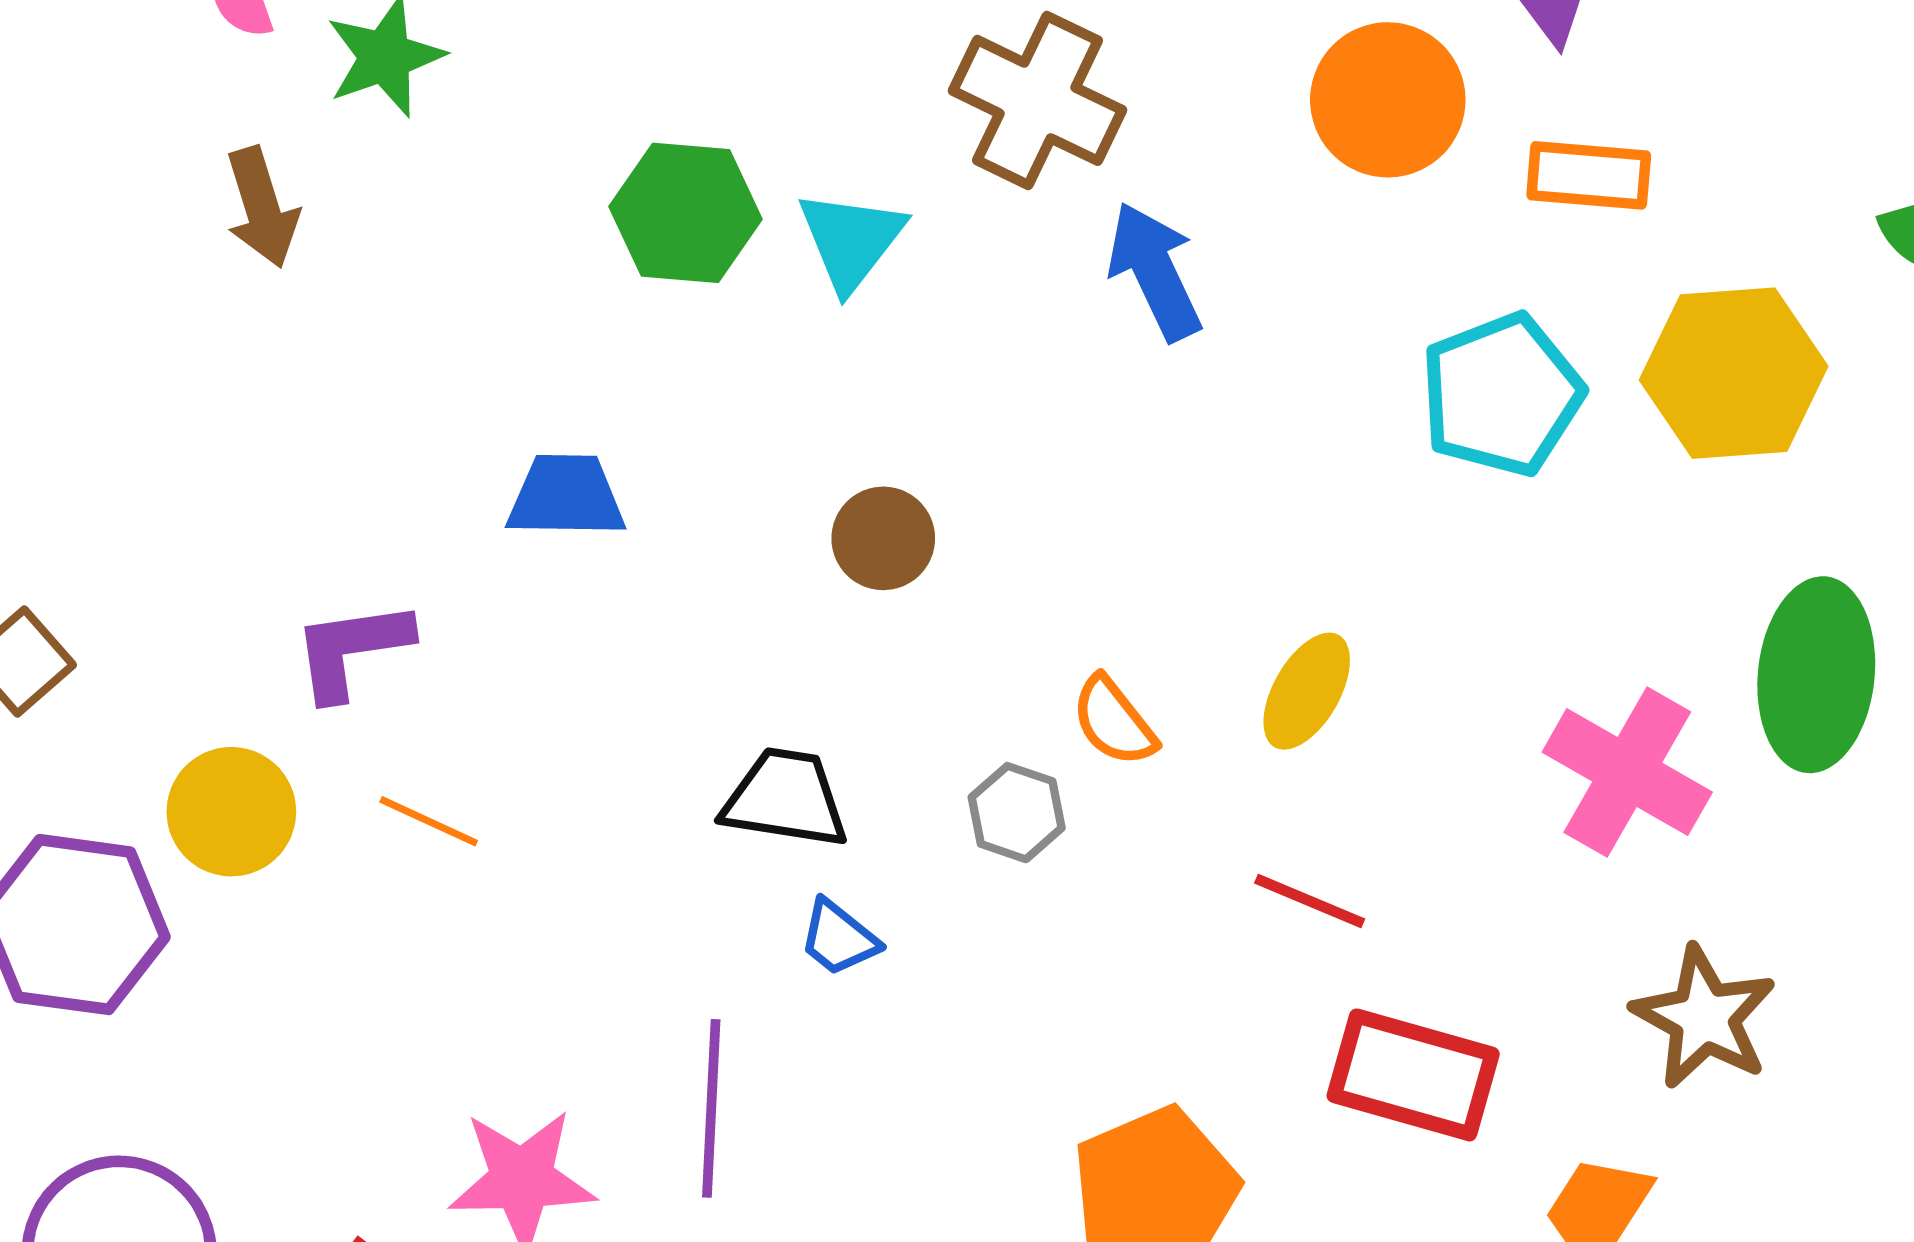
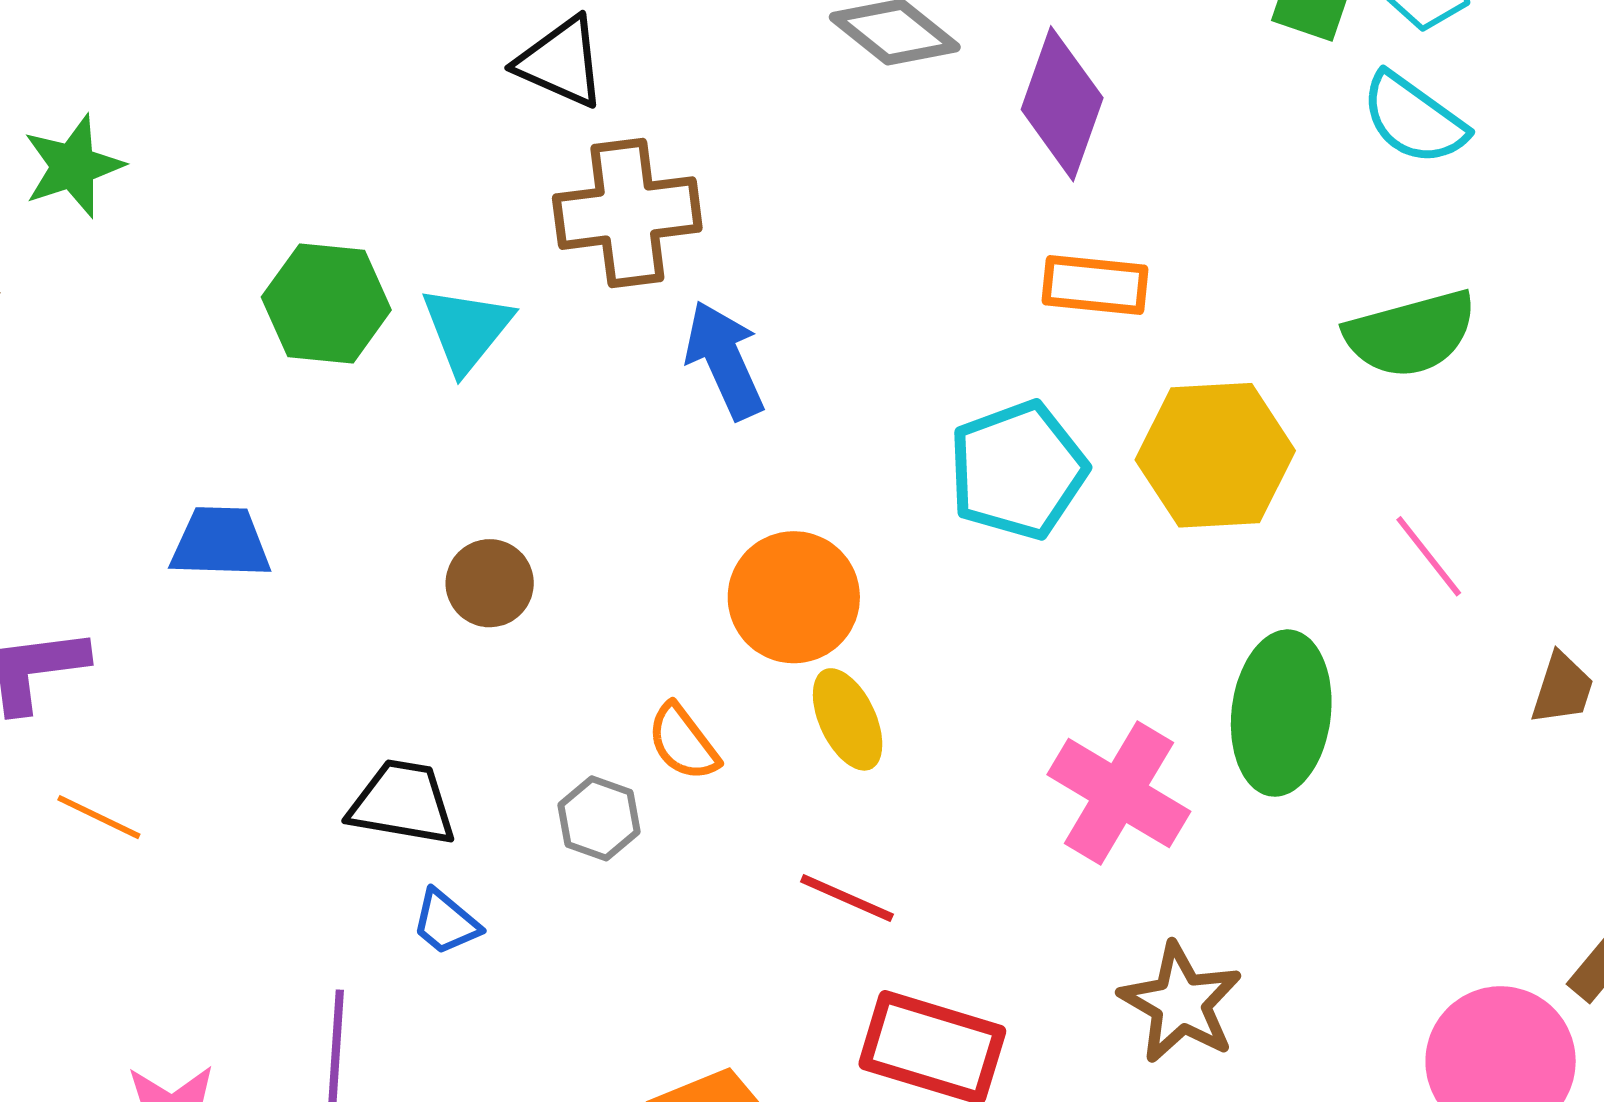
brown cross: (1037, 100) -> (627, 213), turned -34
orange circle: (1388, 100) -> (794, 597), moved
yellow ellipse: (1307, 691) -> (848, 719), turned -56

